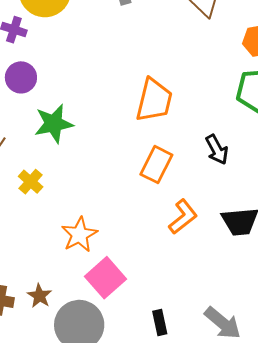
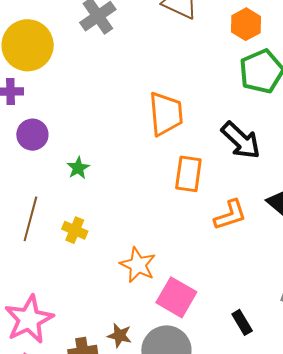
green star: (54, 124) -> (78, 168), size x0.6
black arrow: (217, 149) -> (241, 140), size x1.4
orange L-shape: (183, 217) -> (230, 215), turned 39

